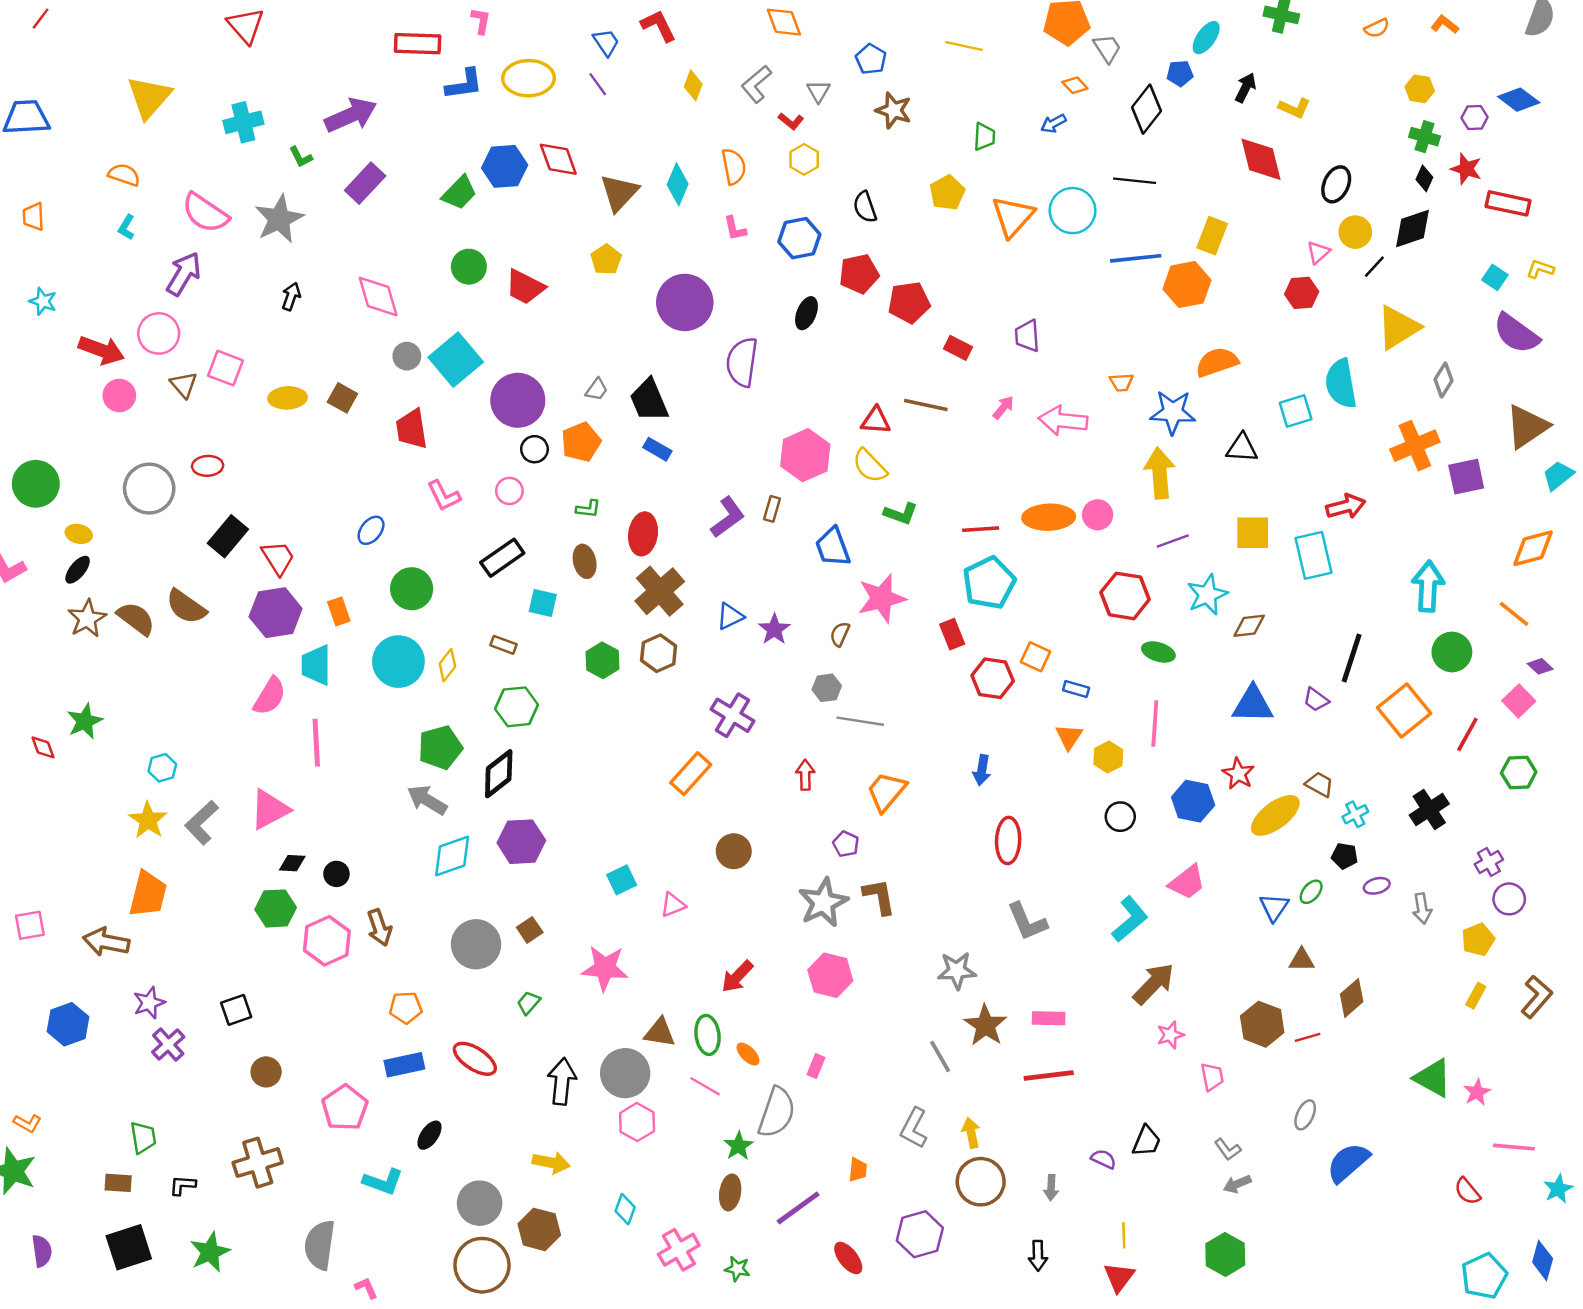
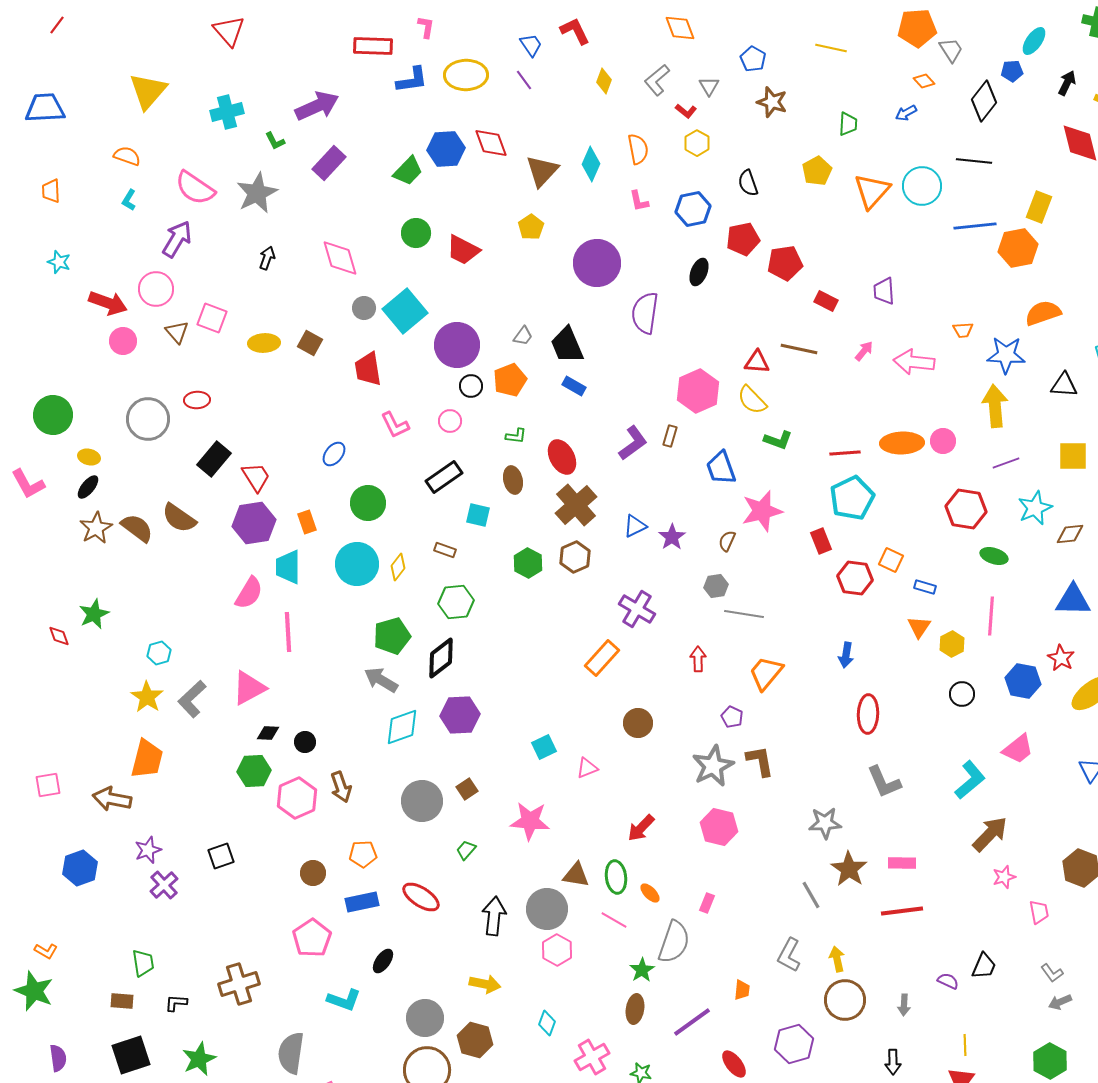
red ellipse: (643, 534) -> (562, 457), turned -36
brown circle: (266, 1072) -> (313, 873), moved

